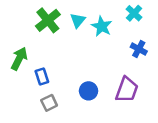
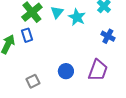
blue rectangle: (42, 77) -> (27, 35), moved

